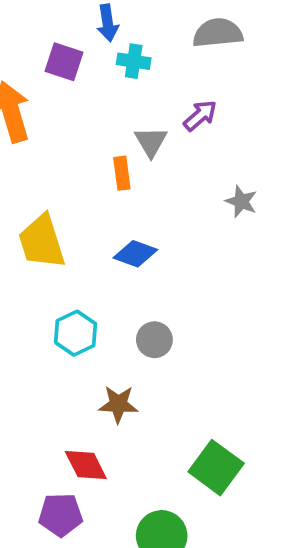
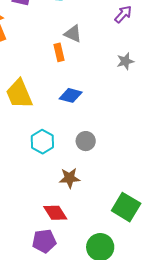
purple arrow: (200, 116) -> (123, 14), moved
gray triangle: (151, 142) -> (73, 34), turned -30
gray star: (241, 201) -> (125, 61), turned -30

